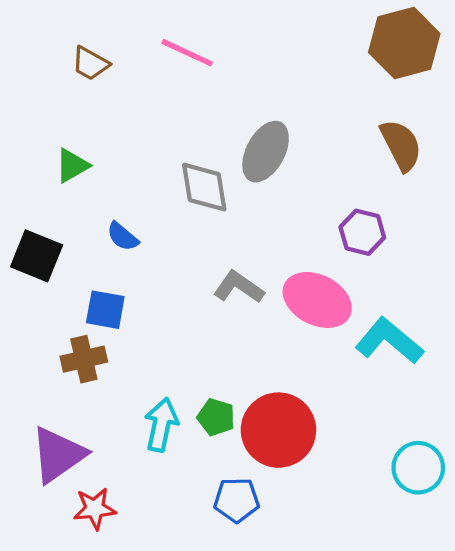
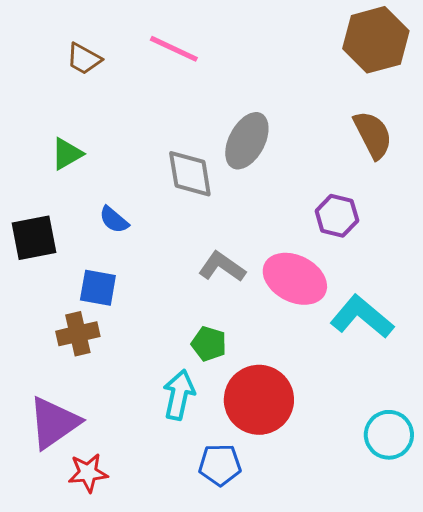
black square: (37, 256) -> (34, 238), turned -33
green pentagon: (216, 417) -> (209, 344), moved
cyan arrow: (161, 425) -> (179, 395), moved

